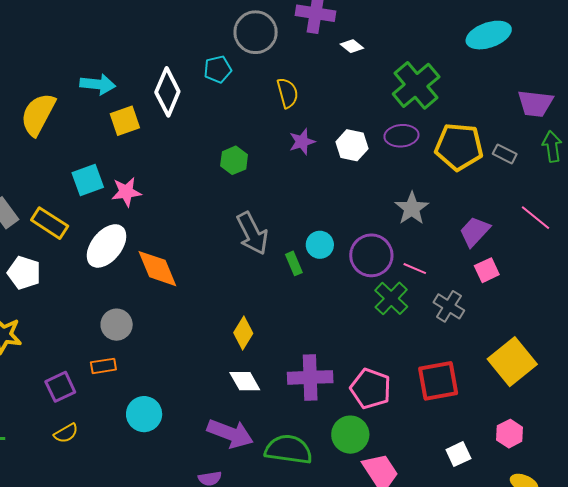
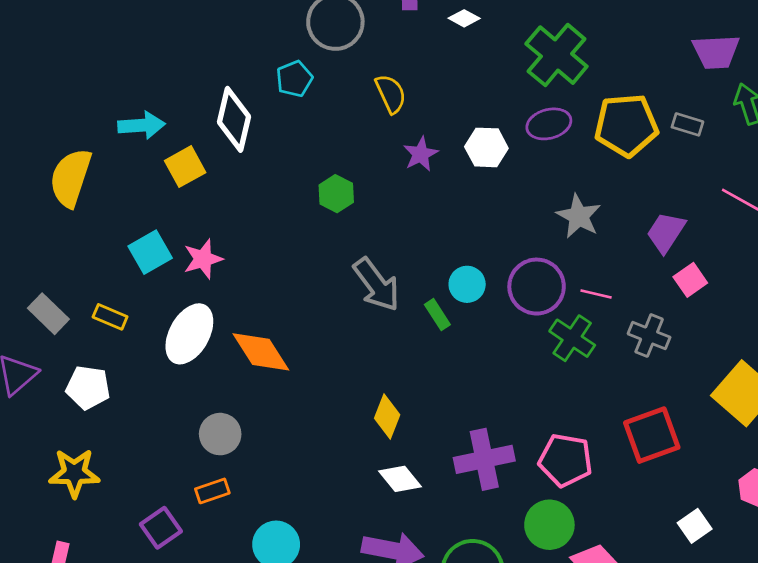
yellow rectangle: (50, 223) -> (110, 317), size x0.7

